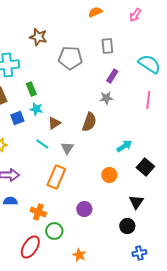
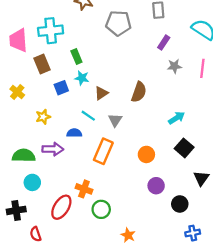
gray star: (106, 98) -> (174, 66), moved
black square: (145, 167) -> (184, 148), moved
orange circle: (109, 175) -> (146, 154), moved
blue semicircle: (10, 201) -> (74, 133), moved
black triangle: (136, 202) -> (201, 178), moved
purple circle: (84, 209) -> (156, 186), moved
red ellipse: (30, 247) -> (61, 207), moved

